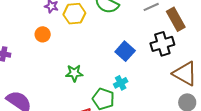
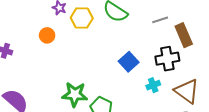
green star: (74, 73) -> (75, 94), moved, size x1.4
cyan cross: (121, 83) -> (153, 85), moved

